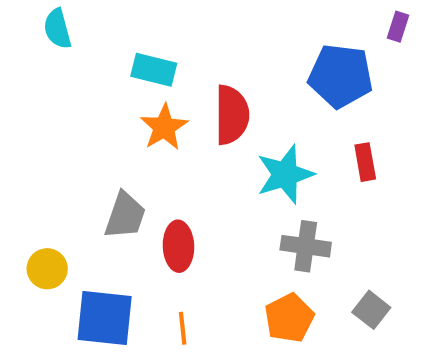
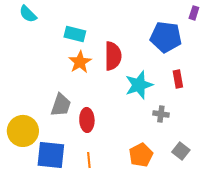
cyan semicircle: (57, 29) -> (28, 14), turned -30
gray cross: (306, 246) -> (161, 114), moved, size x0.7
yellow circle: (47, 269) -> (23, 131), size x1.6

